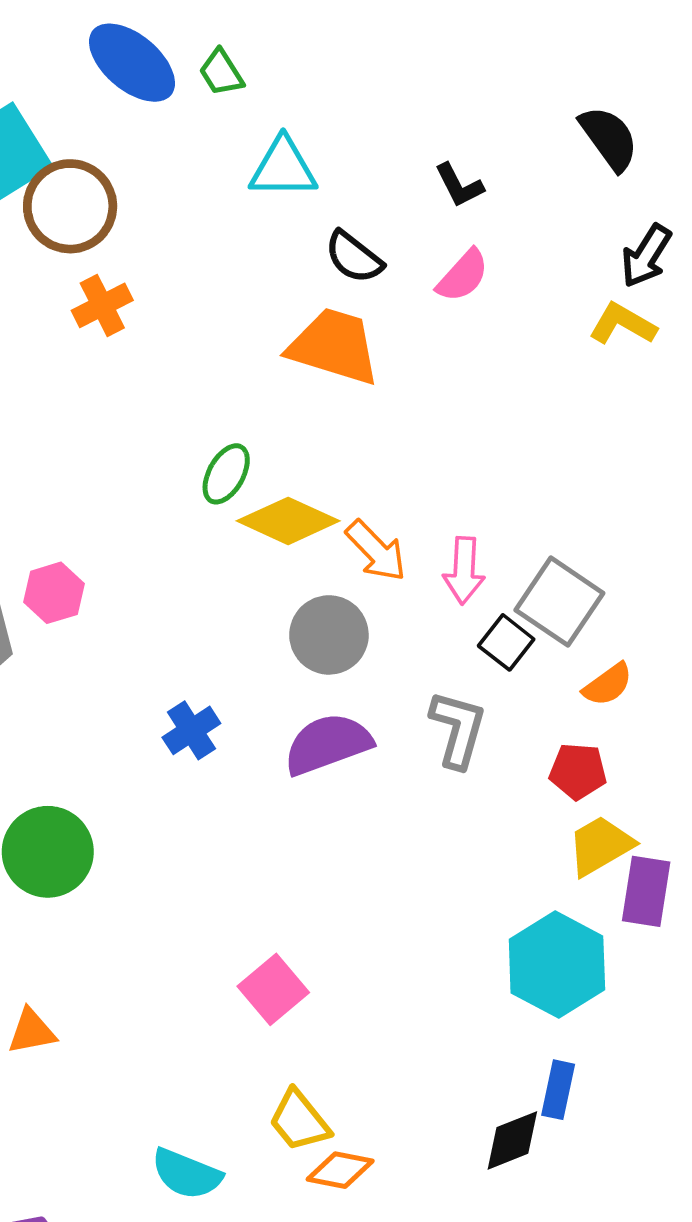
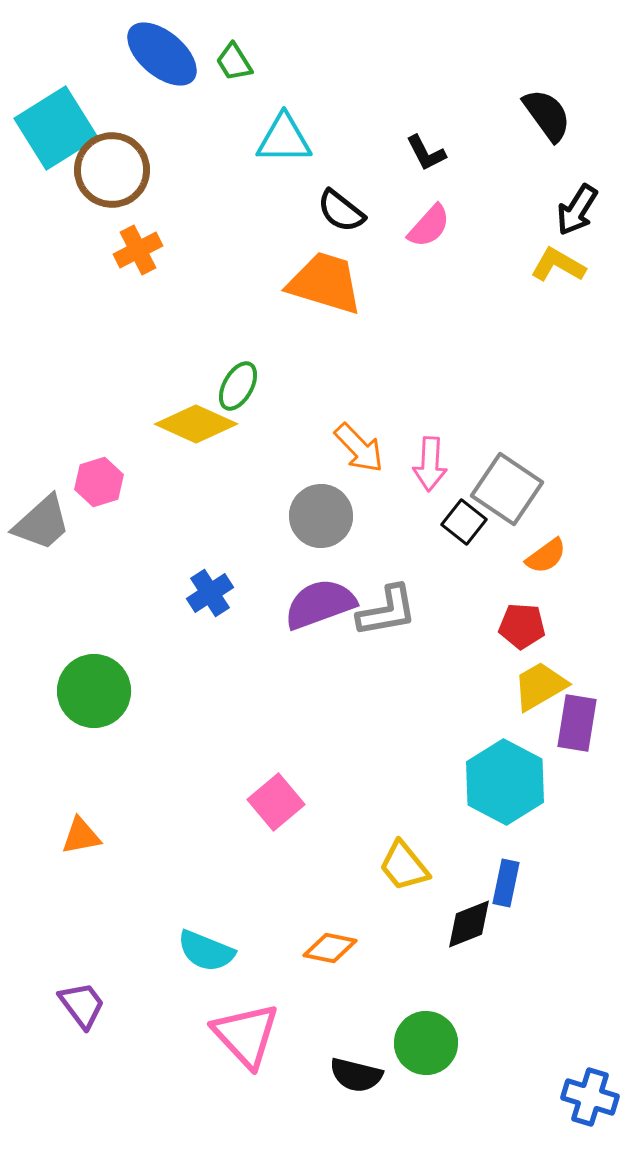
yellow diamond: (288, 521) -> (196, 424), moved
gray L-shape: (458, 729) -> (387, 611), moved, turned 64
yellow trapezoid: (299, 1121) -> (404, 866), moved

